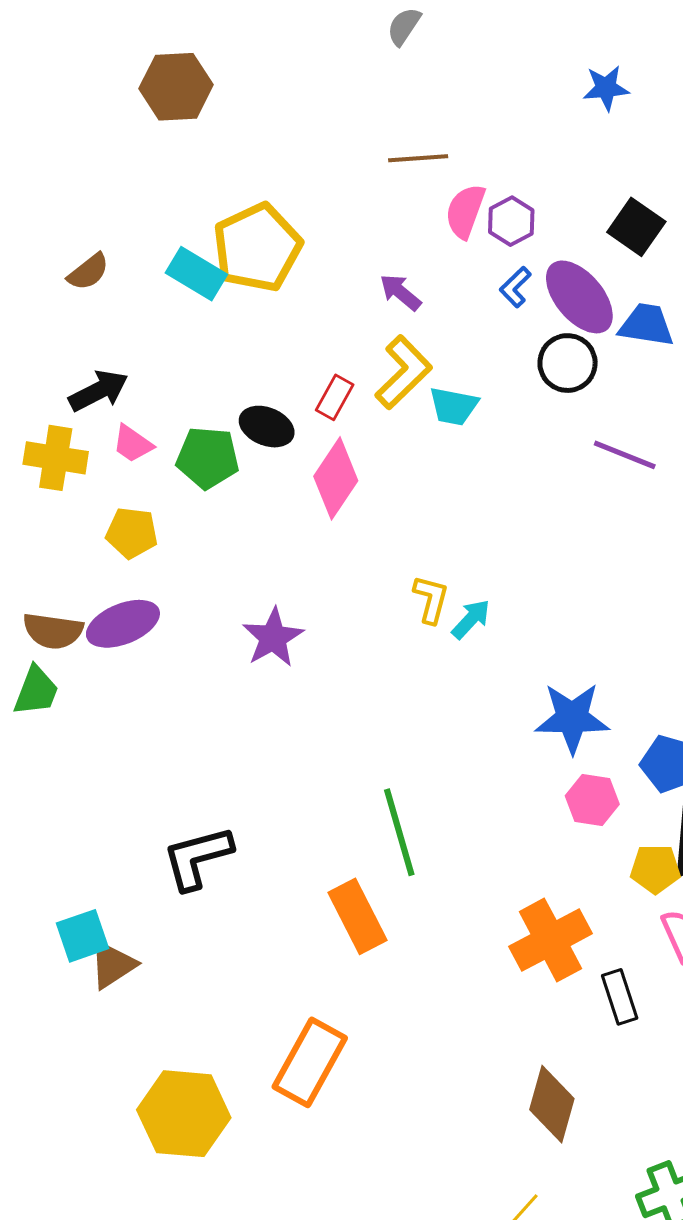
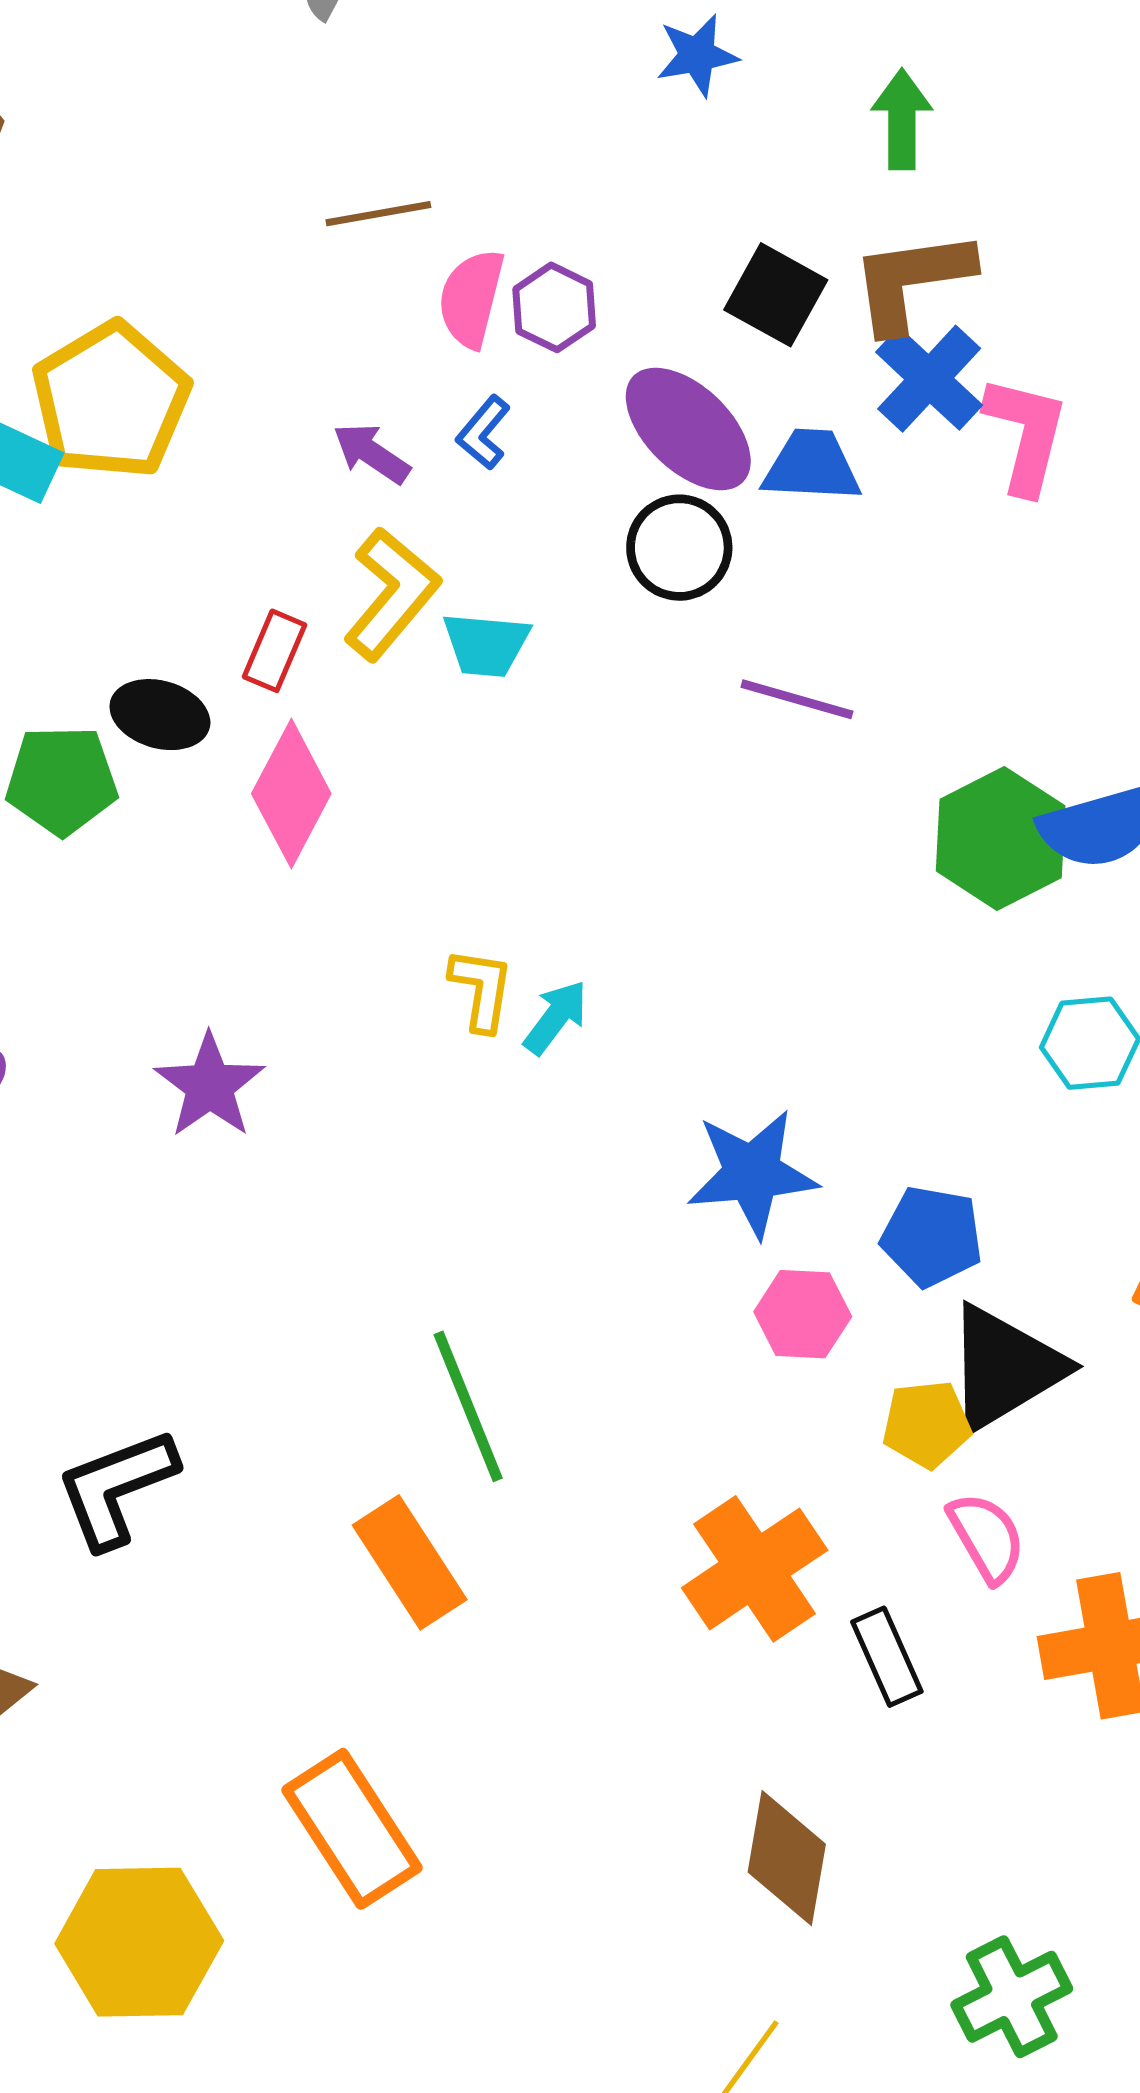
blue L-shape: (515, 287) -> (484, 433), moved
orange rectangle: (310, 1062) -> (352, 1829), turned -56

